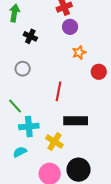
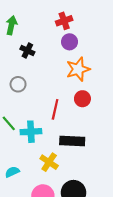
orange star: (79, 53) -> (78, 69), size x1.6
red circle: (99, 72) -> (82, 99), moved
cyan cross: (29, 126) -> (31, 132), moved

